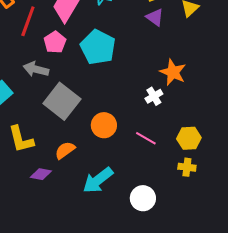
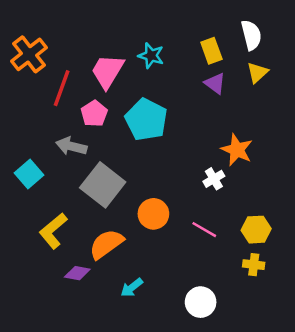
yellow L-shape: (21, 139) -> (53, 231), turned 64
orange semicircle: (65, 150) -> (106, 244), size x1.4
cyan arrow: (98, 180) -> (132, 288), moved, size x0.6

